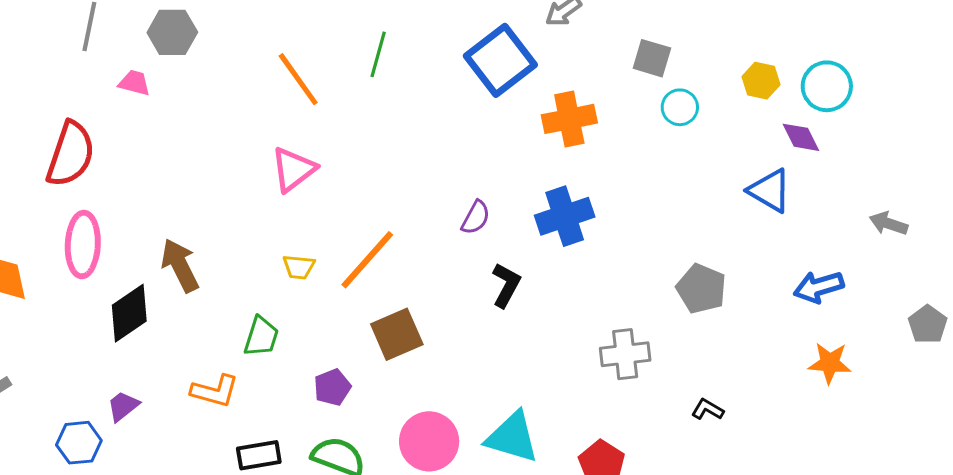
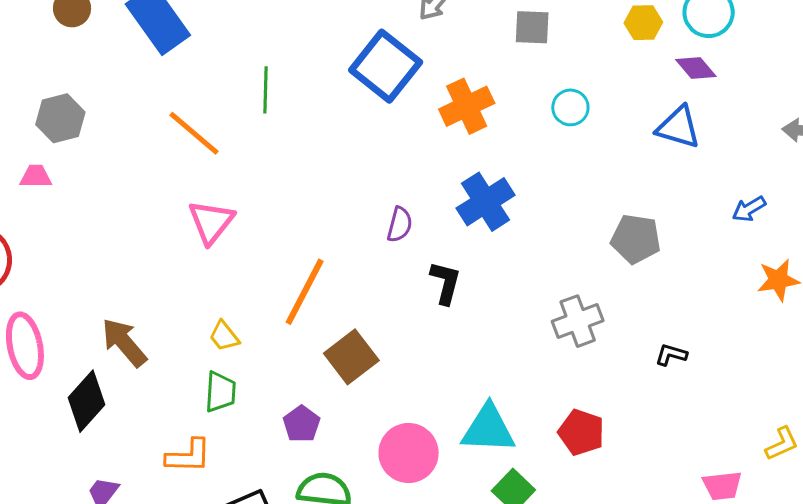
cyan circle: (680, 107) -> (570, 107), moved
yellow trapezoid: (299, 267) -> (224, 336), moved, turned 60
blue arrow: (819, 287) -> (749, 209), size x0.7

